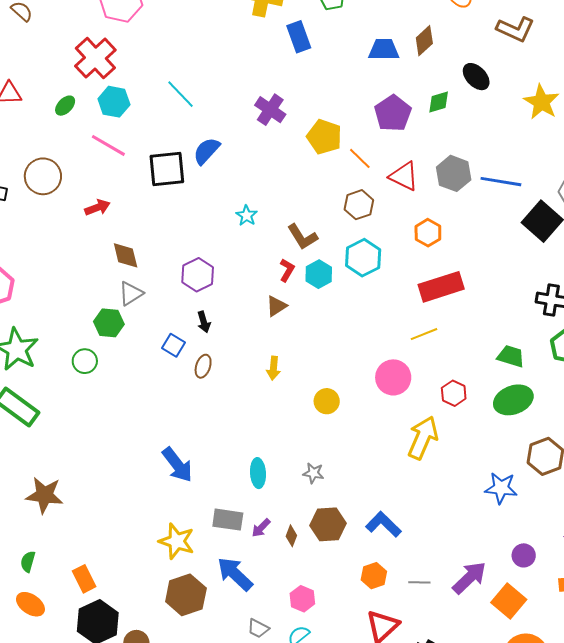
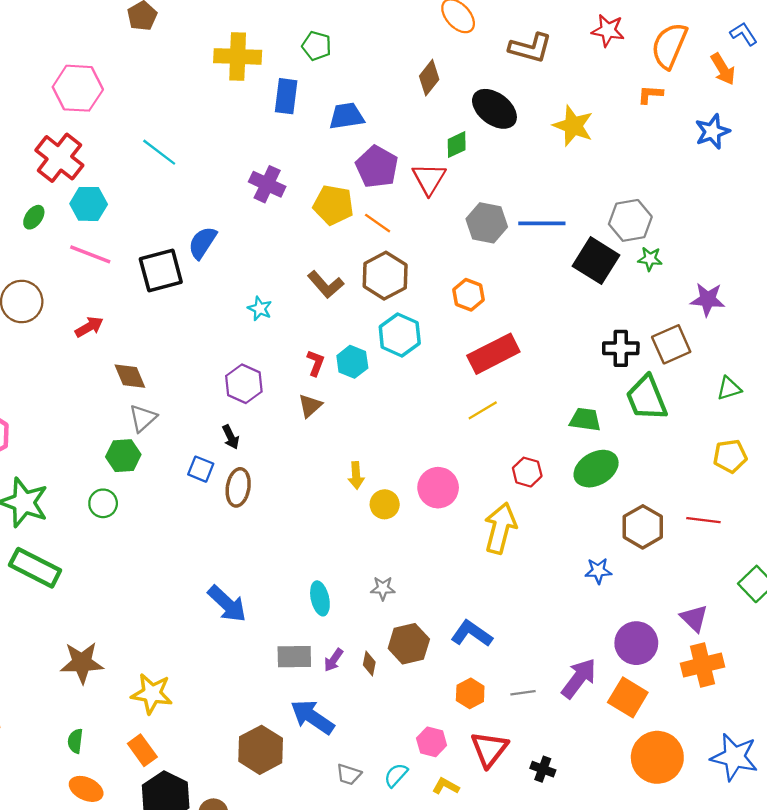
blue rectangle: (299, 37) -> (286, 96), turned 36
blue trapezoid: (384, 50) -> (346, 116), moved
black ellipse: (476, 77) -> (494, 109), size x1.4
cyan line: (180, 94) -> (159, 152), moved
purple pentagon: (393, 113) -> (377, 167), moved
red triangle: (404, 176) -> (429, 179), moved, turned 44
brown hexagon: (359, 205) -> (385, 276), size x1.4
brown L-shape: (302, 237) -> (326, 285), moved
purple hexagon: (198, 275) -> (244, 384), moved
brown ellipse: (203, 366) -> (238, 487), size x1.4
yellow arrow: (273, 368) -> (356, 475), moved
pink circle: (393, 377) -> (438, 488), moved
blue star: (501, 488) -> (598, 571), size x0.7
yellow star: (177, 541) -> (152, 694), moved
purple circle: (524, 555) -> (636, 643), size x1.6
pink hexagon: (302, 599) -> (432, 742), moved

